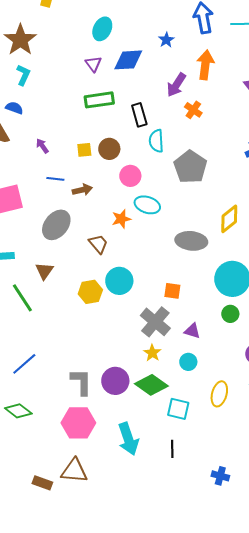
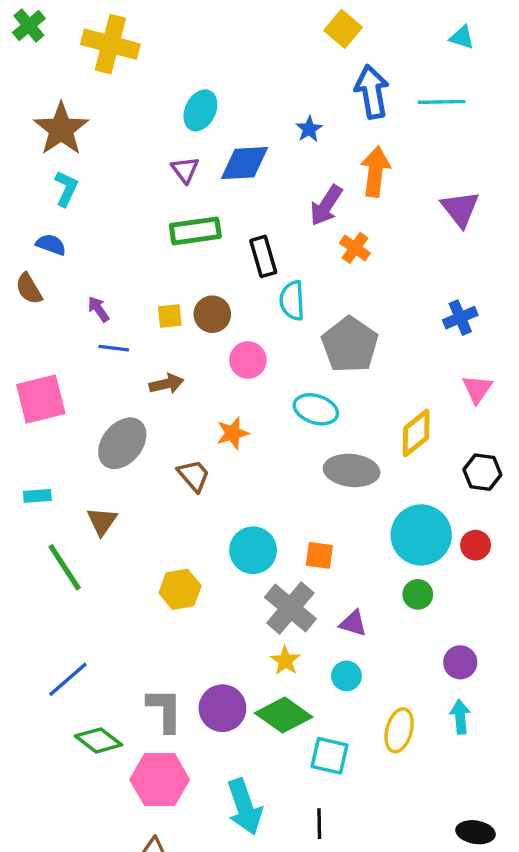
blue line: (55, 179) -> (114, 348), moved
cyan ellipse: (147, 205) -> (316, 409), moved
cyan circle: (119, 281) -> (253, 550), moved
yellow hexagon: (90, 292) -> (180, 589), moved
green diamond: (18, 411) -> (99, 740), moved

